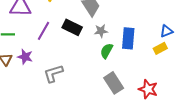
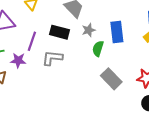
purple star: (25, 57) -> (18, 60), moved
gray L-shape: (53, 73) -> (52, 58), moved, turned 35

